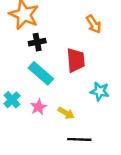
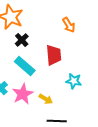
black cross: (37, 42) -> (22, 40), turned -32
pink star: (38, 107) -> (23, 94), size x1.5

